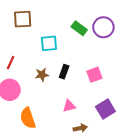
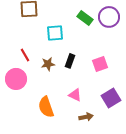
red line: (11, 63) -> (25, 55), moved, turned -56
pink triangle: (69, 106) -> (75, 95), turned 40
orange semicircle: (28, 118) -> (46, 107), moved

